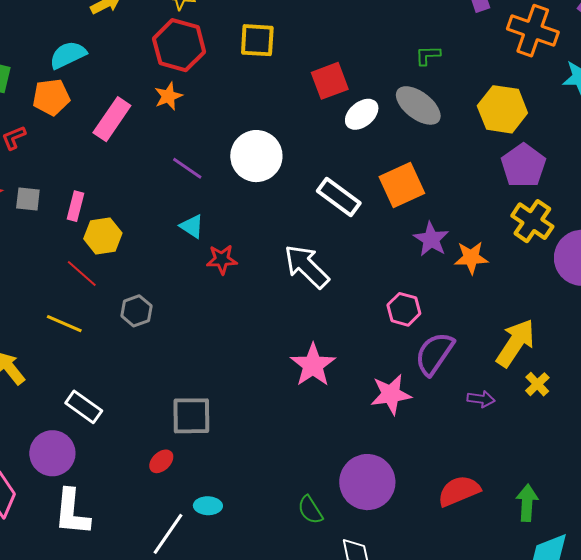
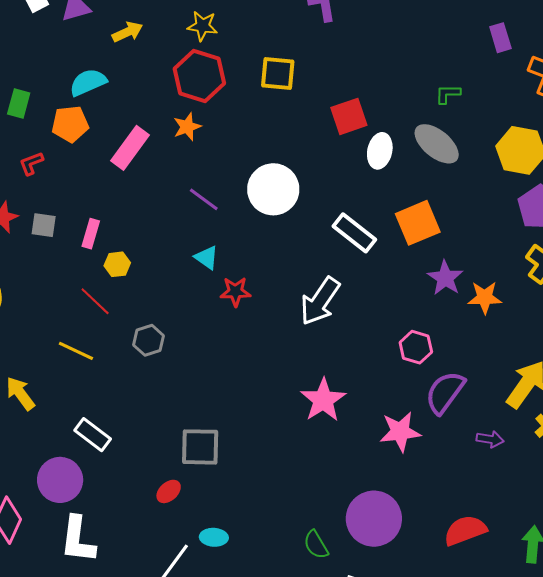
white ellipse: (362, 114) -> (380, 151), turned -40
yellow hexagon: (103, 236) -> (117, 264), size x0.7
white arrow: (307, 266) -> (320, 301), turned -102

